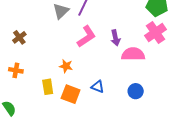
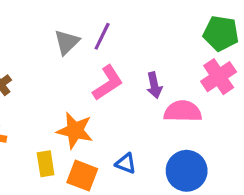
orange star: (66, 66) -> (75, 131), size x1.6
blue circle: (136, 91) -> (187, 171), size x1.6

